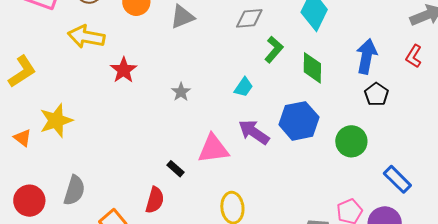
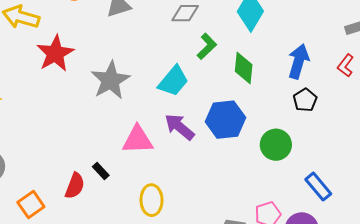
red star: (124, 70) -> (55, 53), size x1.4
cyan trapezoid: (244, 87) -> (173, 81), size x1.6
gray star: (181, 92) -> (110, 80), size x2.0
black rectangle: (176, 169) -> (101, 171), moved

